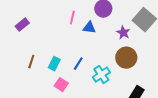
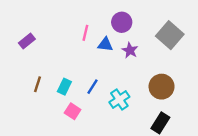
purple star: (123, 33) -> (130, 50), moved
brown circle: (126, 58) -> (162, 87), moved

